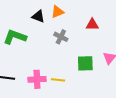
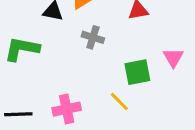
yellow line: (58, 80) -> (119, 102), moved, turned 48

